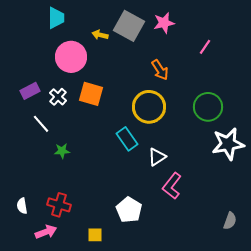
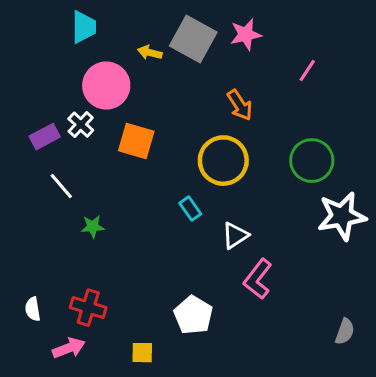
white cross: (58, 97) -> (81, 125), moved
cyan rectangle: (127, 139) -> (190, 209), size x0.7

